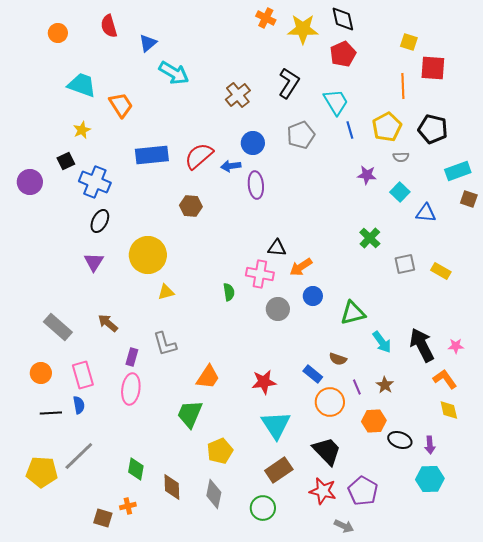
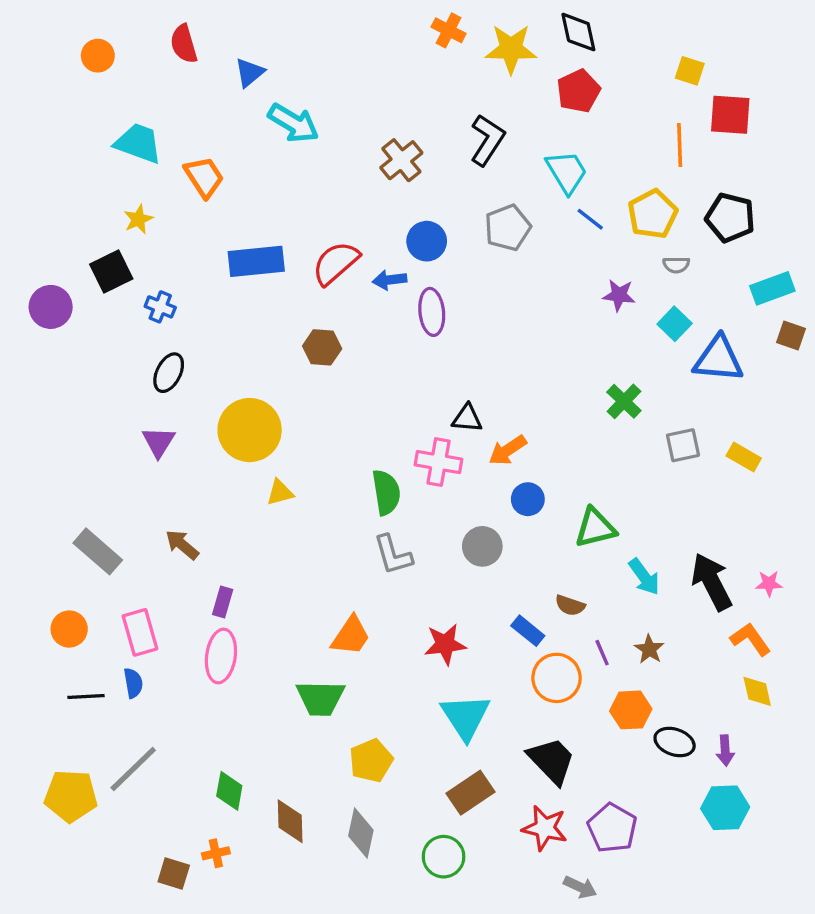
blue line: (350, 130) -> (590, 219), turned -36
black square: (66, 161) -> (111, 271), size x1.4
blue cross: (95, 182) -> (160, 307), size x0.6
blue triangle: (426, 213) -> (718, 359), size x1.5
green semicircle: (229, 292) -> (386, 492), size x1.5
gray circle: (278, 309) -> (482, 546), moved
gray L-shape: (165, 344) -> (393, 555), moved
green trapezoid: (190, 414) -> (320, 698), turned -112

